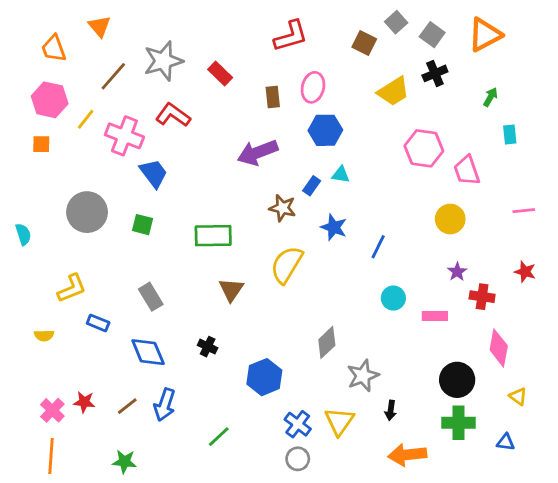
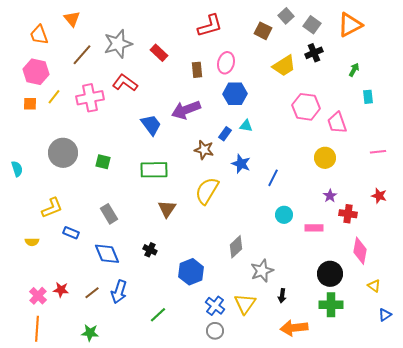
yellow line: (86, 119) -> (54, 97), moved
pink cross: (124, 136) -> (90, 98), turned -32
blue trapezoid: (154, 173) -> (151, 125), moved
blue triangle: (506, 442) -> (385, 315), moved, turned -40

